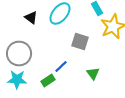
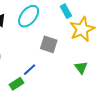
green triangle: (93, 74) -> (81, 68), moved

